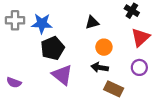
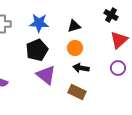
blue star: (42, 24) -> (39, 23), moved
orange circle: (104, 47) -> (75, 48), moved
brown rectangle: (114, 89) -> (77, 92), moved

